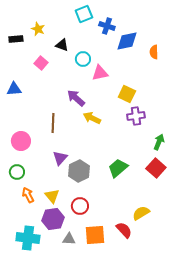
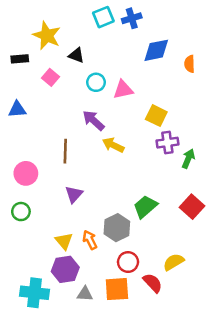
blue cross: (107, 26) -> (132, 18), moved, turned -35
yellow star: (38, 29) -> (47, 36), size x1.6
black rectangle: (16, 39) -> (20, 59), moved
cyan circle: (83, 59) -> (96, 82), moved
green arrow: (159, 142) -> (188, 159), moved
gray hexagon: (79, 171) -> (117, 228), moved
orange arrow: (28, 195) -> (90, 240), moved
red circle: (80, 206) -> (128, 262), moved

